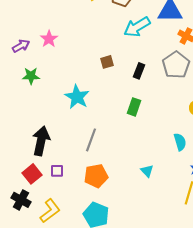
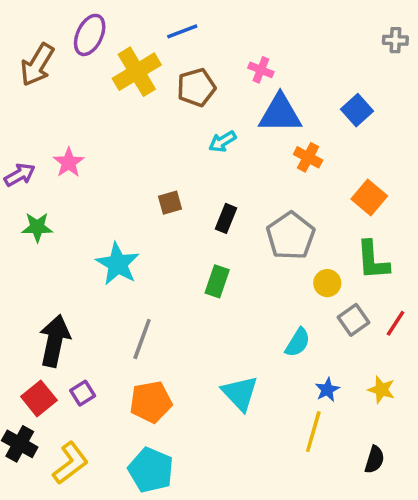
cyan arrow: (137, 27) -> (222, 142), size x0.6
gray pentagon: (176, 65) -> (291, 236), moved
cyan semicircle: (180, 142) -> (298, 342), turned 48
purple square: (57, 171) -> (83, 393), turned -32
cyan triangle: (147, 171) -> (240, 393), size x1.6

